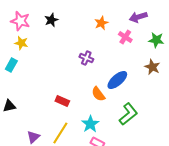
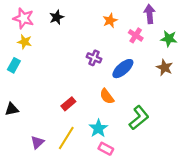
purple arrow: (138, 17) -> (150, 14), turned 102
blue ellipse: (117, 80) -> (123, 69), moved
red rectangle: (62, 101) -> (68, 104), turned -64

